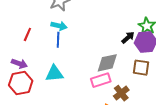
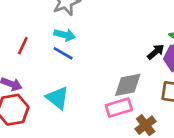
blue line: (58, 40) -> (63, 53), turned -63
cyan triangle: (54, 74) -> (57, 98), turned 42

